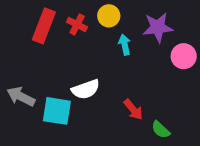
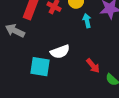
gray arrow: (21, 97) -> (15, 31), moved

